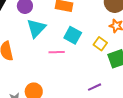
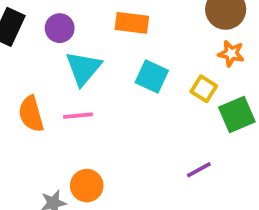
pink line: (57, 52) -> (78, 116), moved

